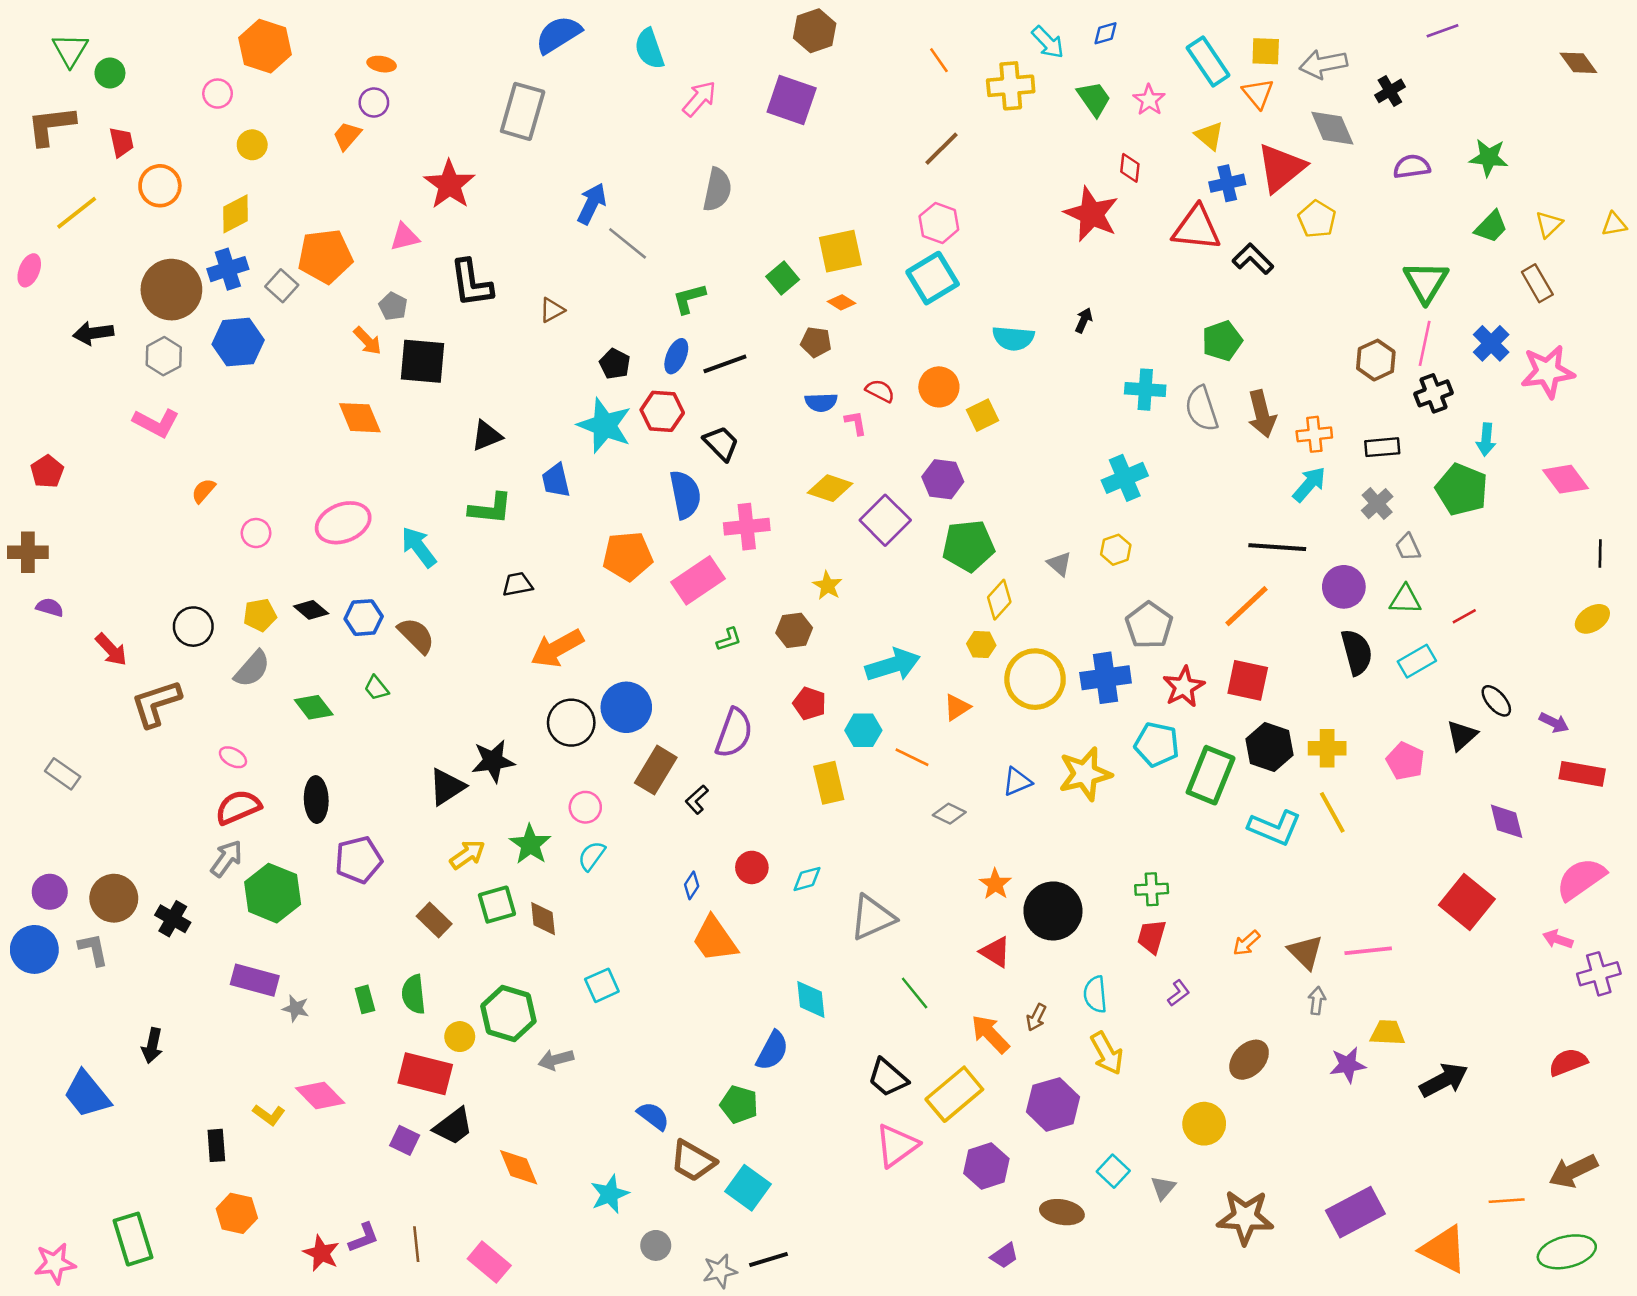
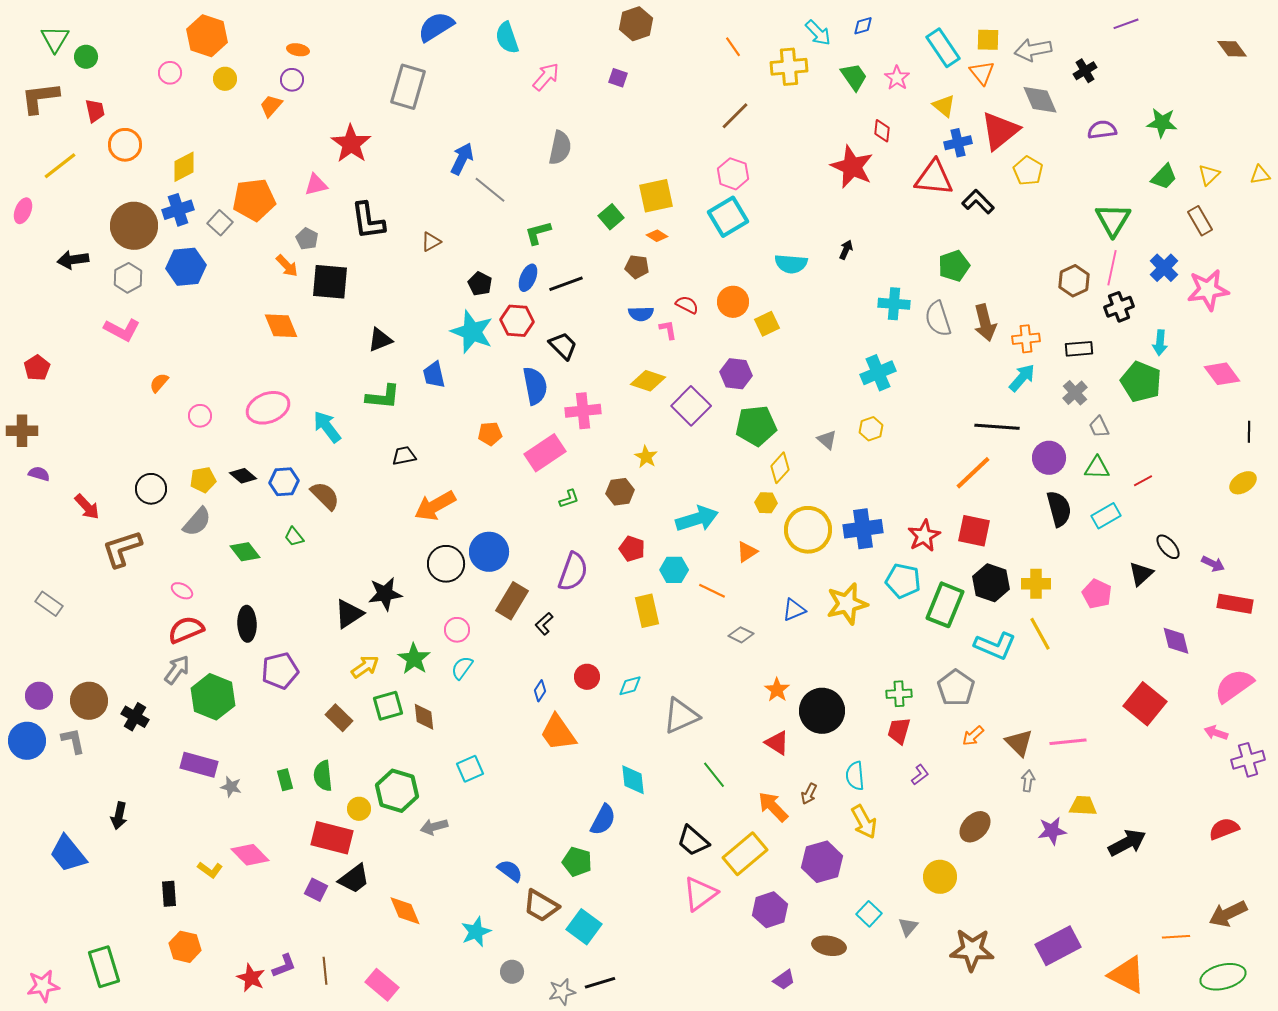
purple square: (792, 100) -> (618, 78), size x0.5
yellow circle: (252, 145) -> (225, 79), moved
orange pentagon: (628, 556) -> (490, 434), size x0.6
gray pentagon: (1149, 625) -> (956, 688), moved

